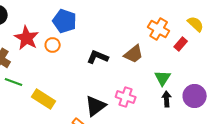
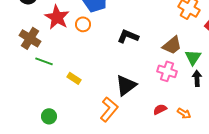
brown trapezoid: (134, 54) -> (172, 45), moved
pink cross: (126, 97) -> (167, 71), moved
yellow rectangle: (44, 99) -> (74, 78), size x0.6

